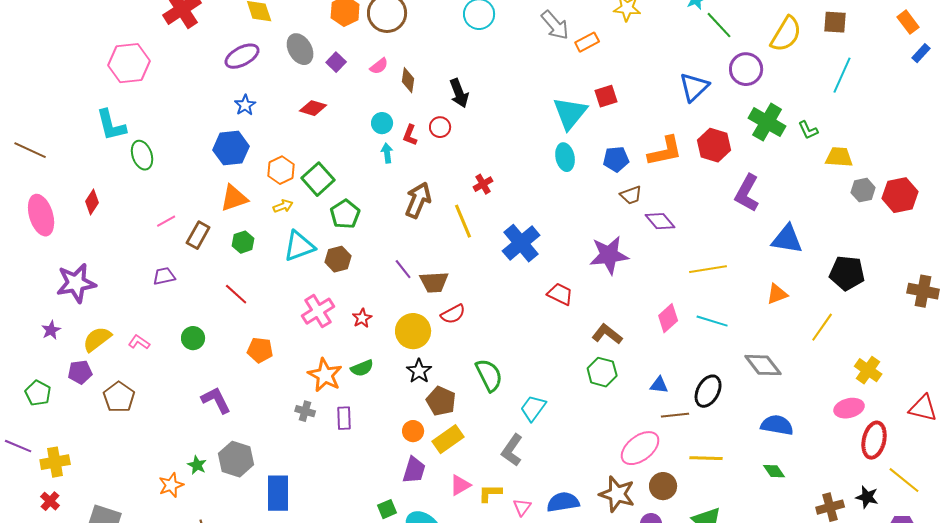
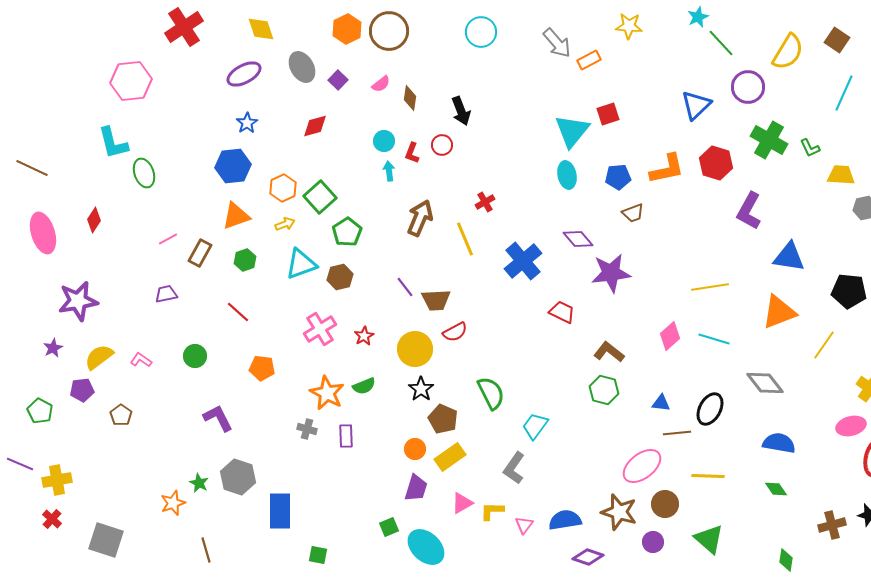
brown square: (835, 22) -> (837, 40), turned 30
red diamond: (313, 108) -> (315, 126), turned -32
purple diamond: (660, 221) -> (578, 239), moved
orange triangle: (777, 294) -> (779, 312), size x1.6
brown pentagon: (119, 397) -> (121, 415), size x0.7

